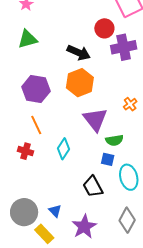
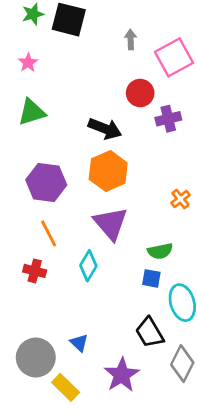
purple cross: (124, 47) -> (168, 119), size x0.7
purple triangle: (95, 119) -> (111, 224), moved
black trapezoid: (93, 187) -> (150, 332), moved
blue triangle: (55, 211) -> (79, 343), moved

